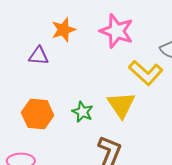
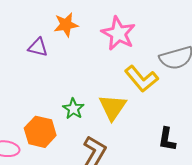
orange hexagon: (38, 114) -> (40, 132), moved

